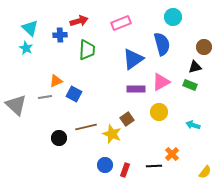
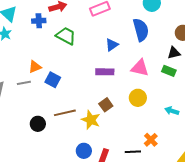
green trapezoid: (87, 50) -> (66, 36), turned -65
blue triangle: (133, 59) -> (112, 45), size x0.6
pink triangle: (161, 82) -> (140, 68), turned 42
purple rectangle: (136, 89) -> (105, 72), moved

